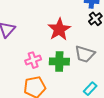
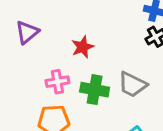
red star: (59, 29) -> (83, 47), moved, size x0.7

